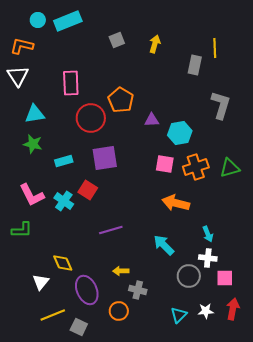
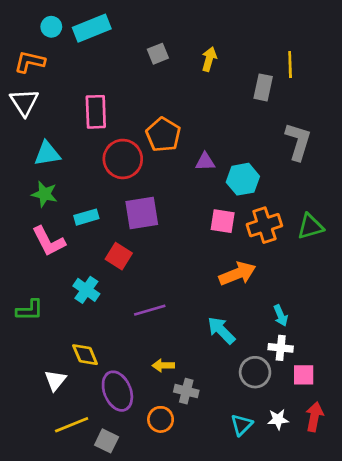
pink L-shape: (32, 195) -> (49, 241), moved
cyan cross: (64, 201) -> (86, 290), moved
orange arrow: (176, 203) -> (237, 274), turned 144

